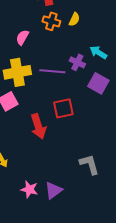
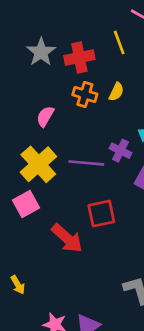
yellow cross: (17, 72) -> (38, 164), turned -32
red arrow: (38, 126) -> (67, 238), turned -30

